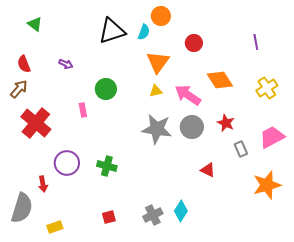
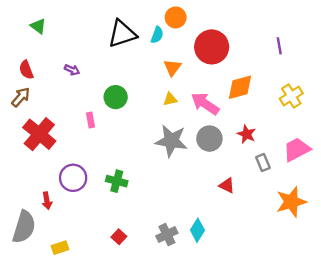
red circle: (194, 43) -> (212, 47), size x1.8
orange triangle: (158, 62) -> (172, 68), size x0.7
orange diamond: (220, 80) -> (240, 87), turned -72
red square: (109, 217) -> (119, 237), turned -32

